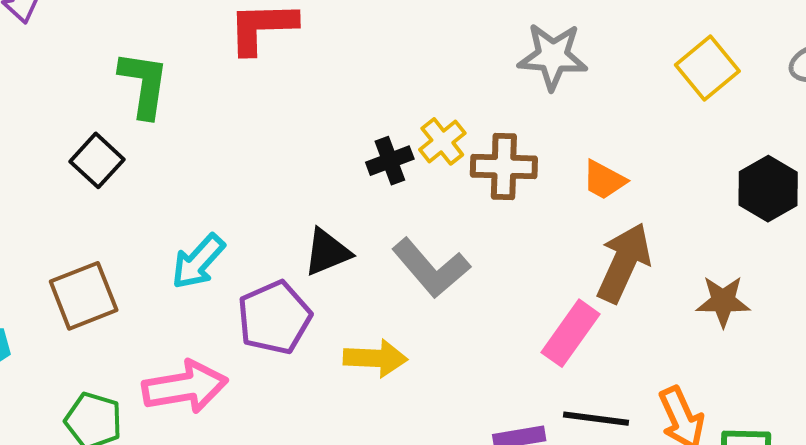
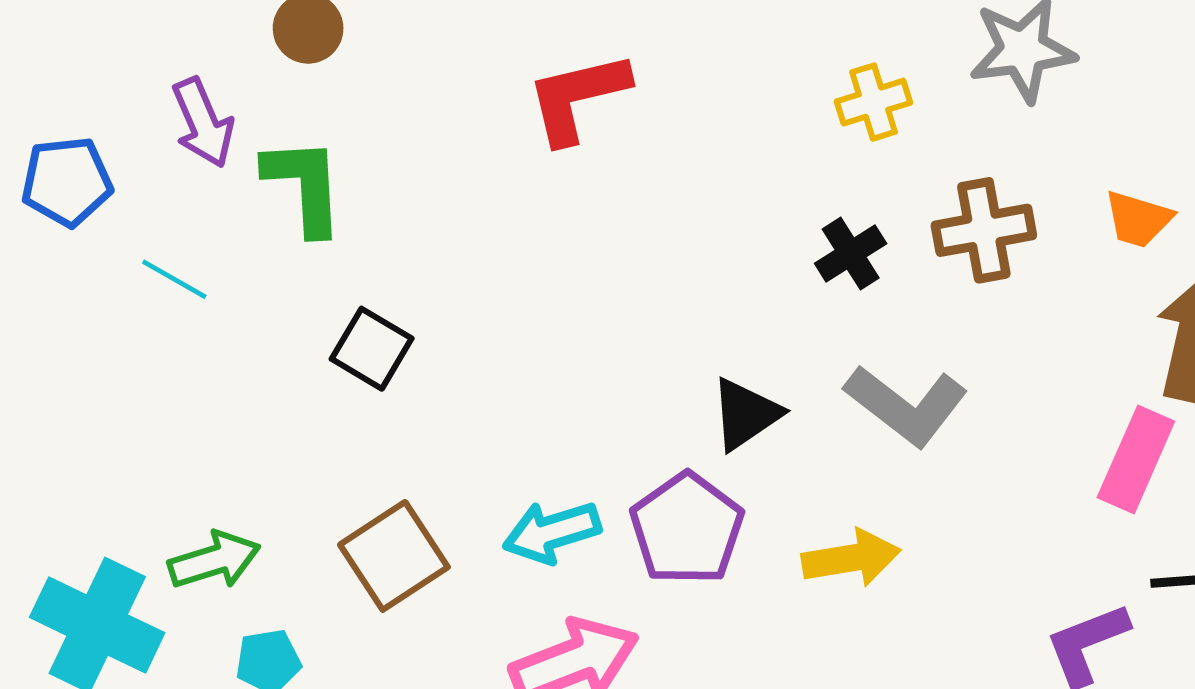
green L-shape: (144, 84) -> (304, 186), moved
yellow cross: (442, 141) -> (873, 102), moved, turned 33
black cross: (390, 161) -> (851, 253), moved
cyan arrow: (198, 262) -> (552, 532), moved, turned 42

